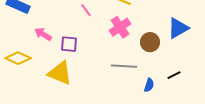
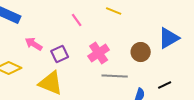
pink cross: (120, 27) -> (99, 53), moved
purple square: (69, 44) -> (60, 54), turned -30

